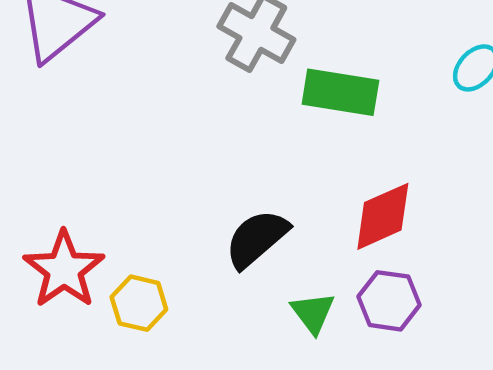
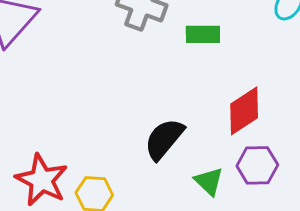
green rectangle: (340, 92) -> (203, 34), size x0.7

